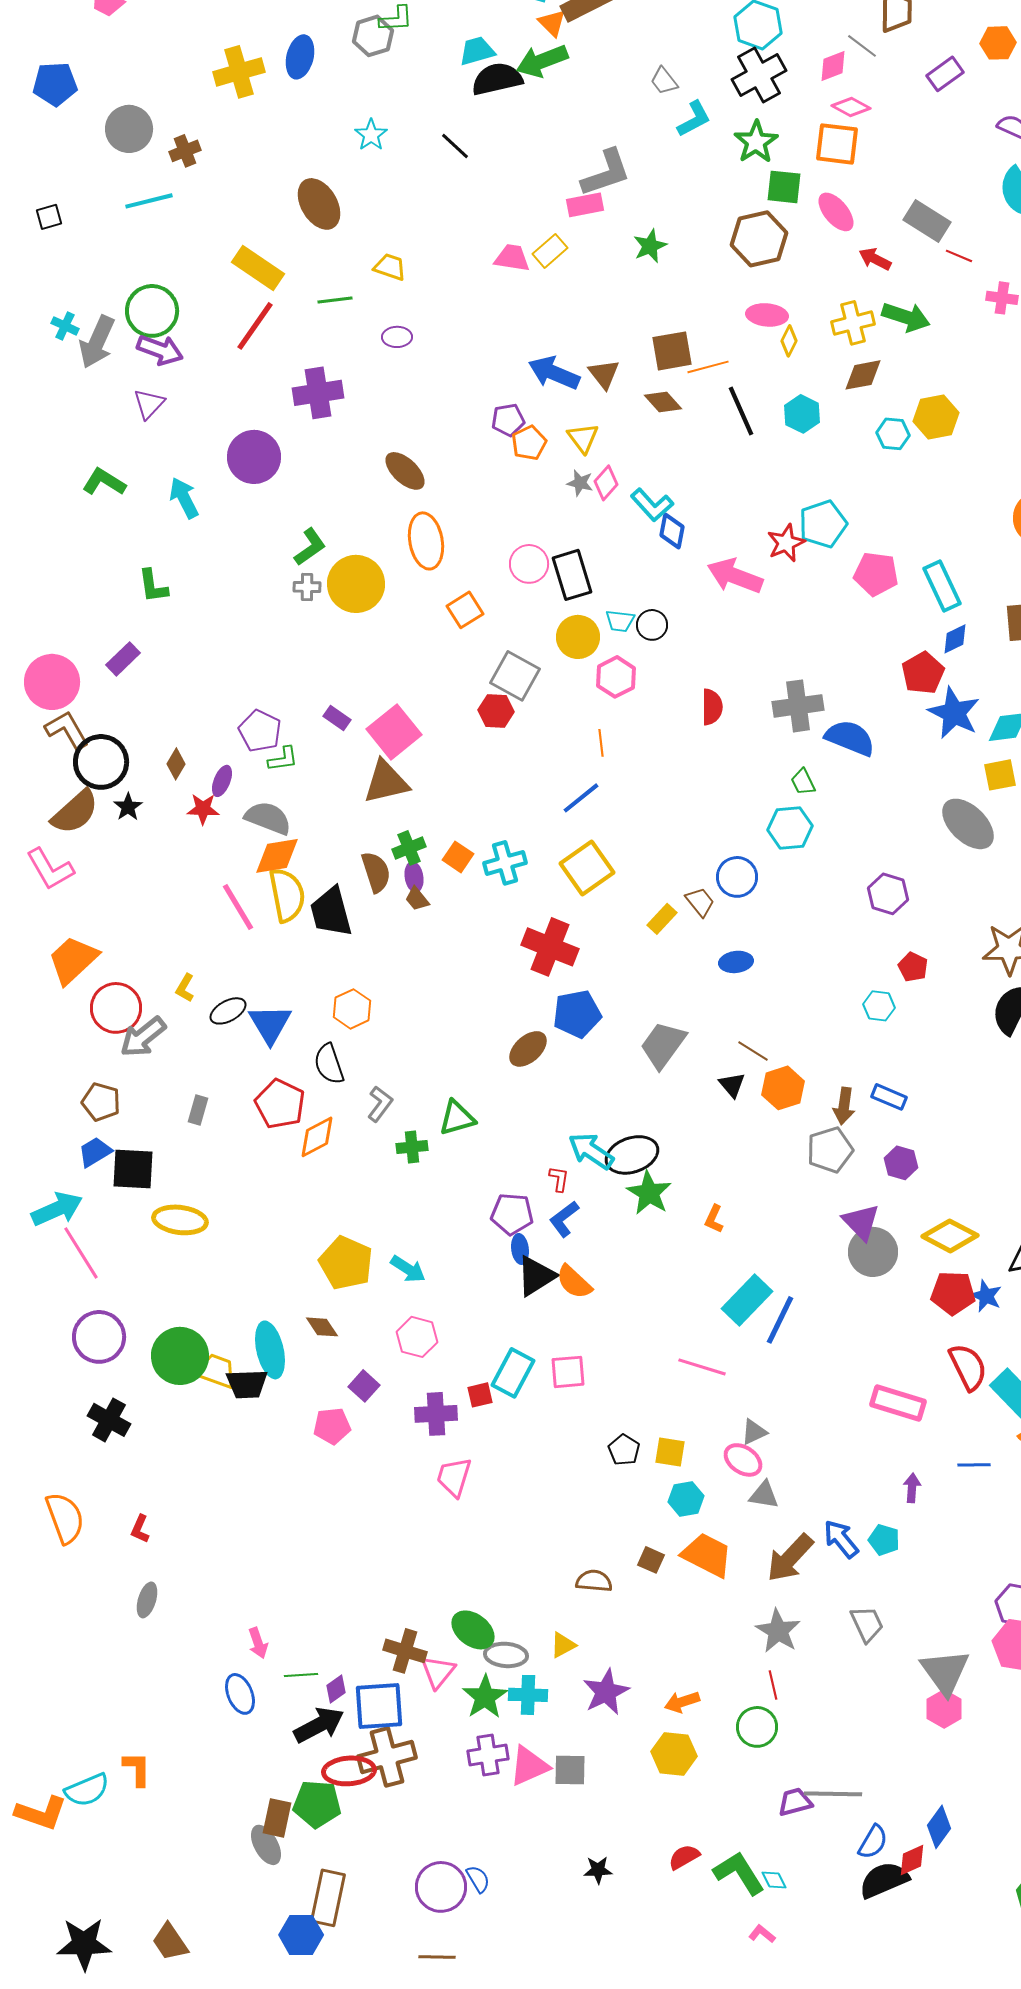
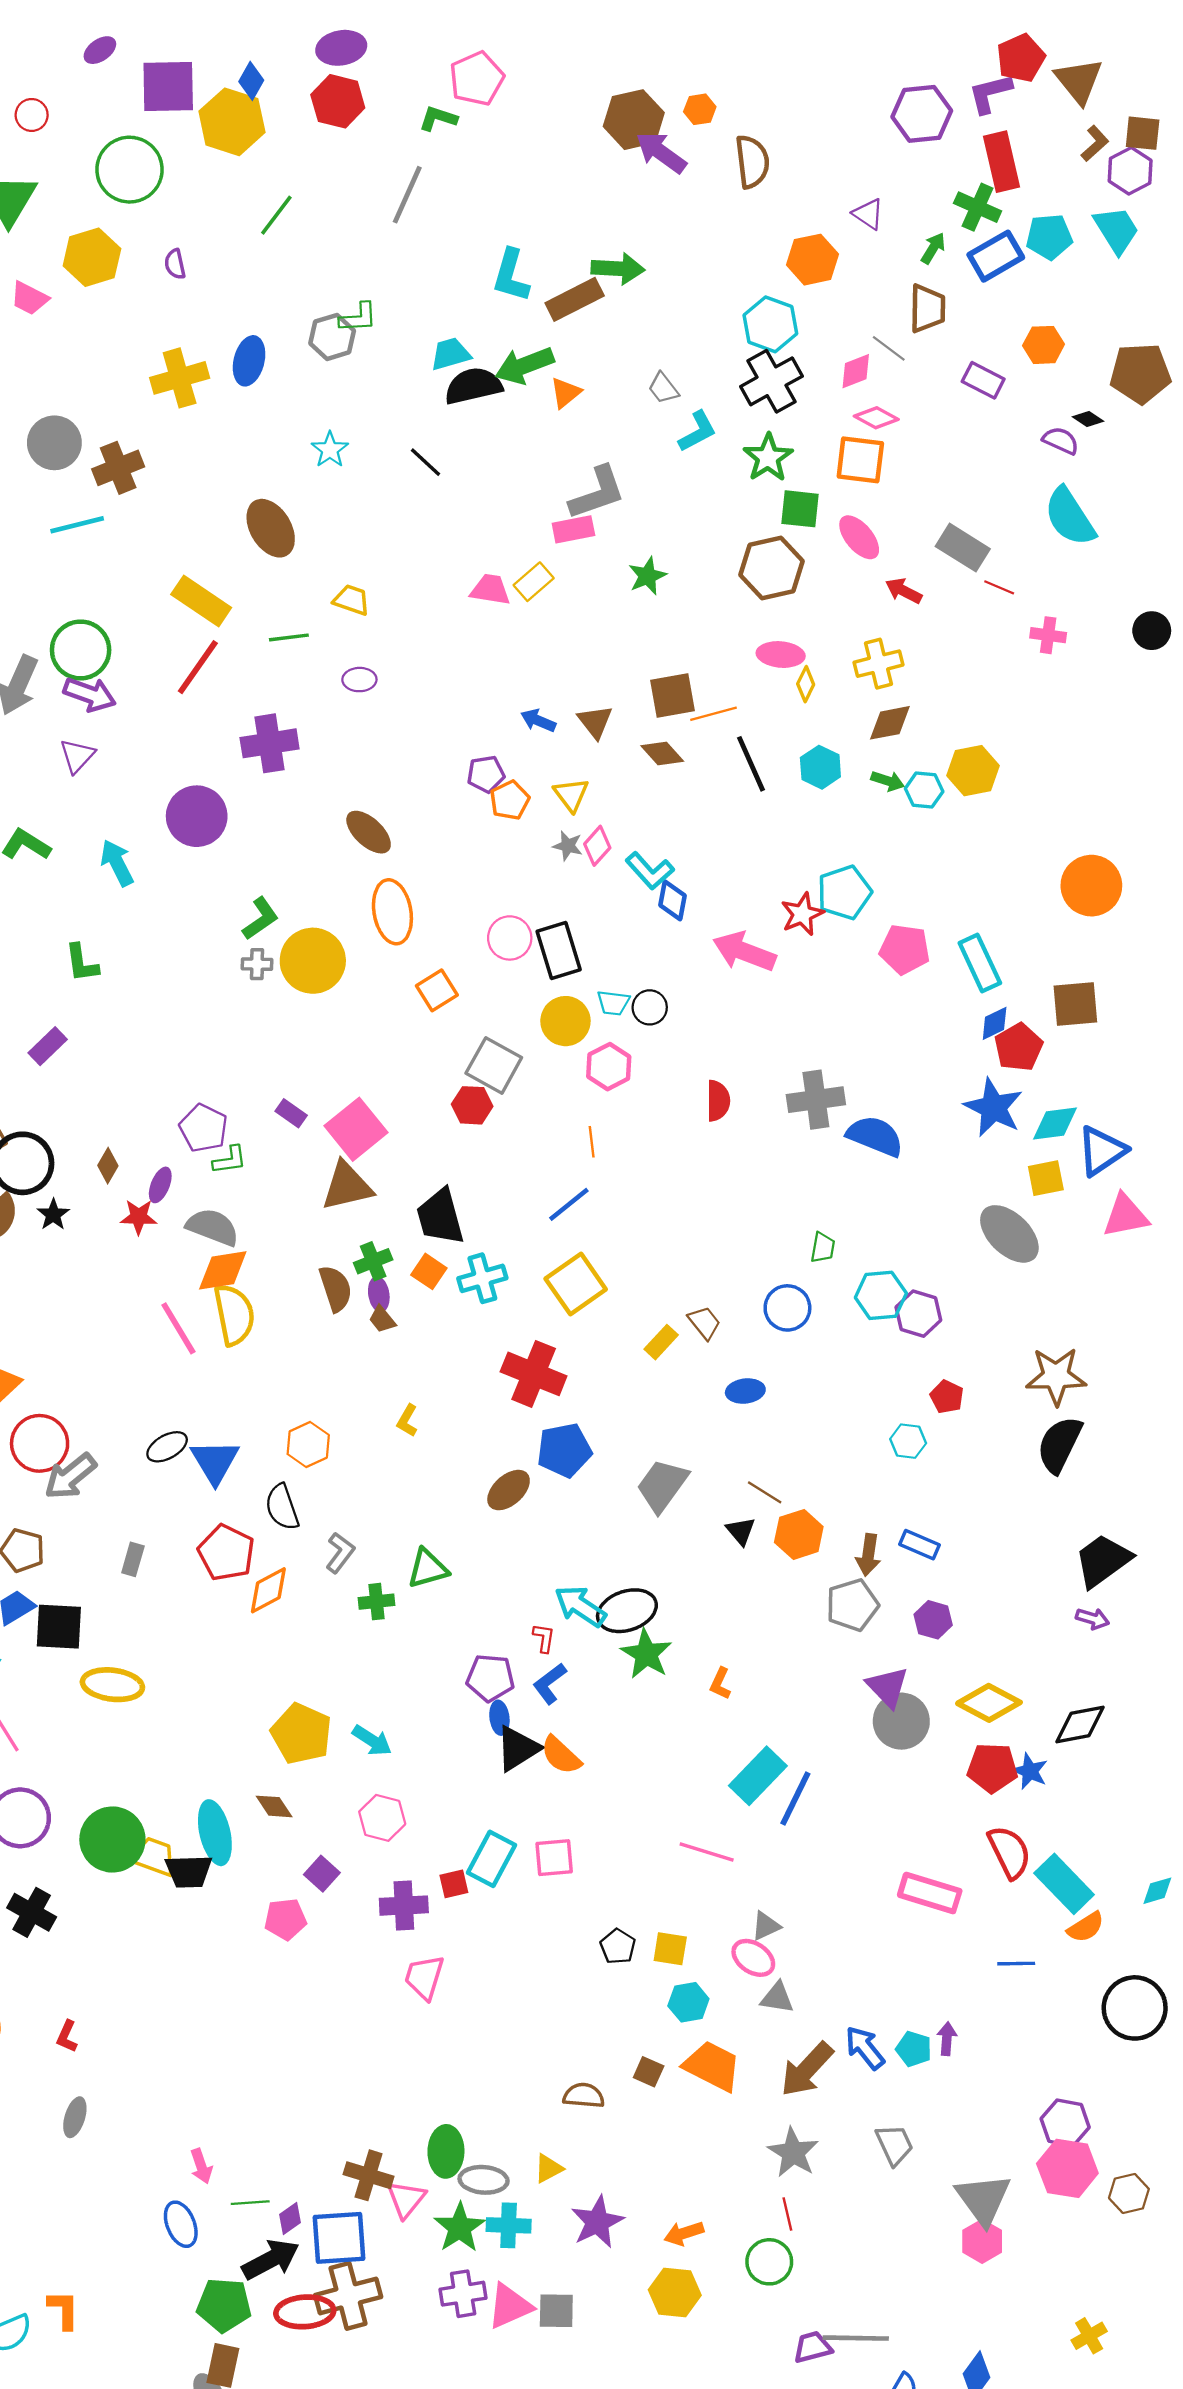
orange triangle: (552, 23) -> (565, 393), moved, turned 36
purple rectangle: (945, 74) -> (983, 380), turned 63
brown cross: (185, 151) -> (118, 468), size x1.4
green arrow: (906, 317) -> (888, 781), moved, size x0.6
blue arrow: (554, 373) -> (538, 721), size x0.6
red pentagon: (923, 673) -> (1019, 1047), moved
green trapezoid: (803, 782) -> (823, 1248), moved, turned -144
cyan hexagon: (790, 828) -> (881, 1295), moved
blue circle: (737, 877) -> (787, 1308), moved
black trapezoid: (331, 912) -> (440, 1217), moved
yellow L-shape: (185, 988) -> (407, 1421), moved
purple arrow: (912, 1488) -> (947, 2039), moved
green ellipse: (473, 1630) -> (446, 2151), turned 54
green pentagon: (317, 1804) -> (224, 2305), moved

